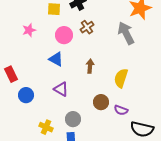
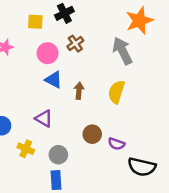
blue triangle: (56, 59) -> (54, 80), moved
yellow semicircle: (121, 78) -> (116, 92), moved
yellow cross: (46, 127) -> (26, 149), moved

